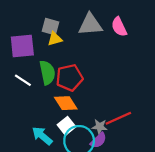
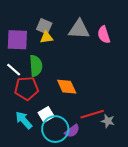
red pentagon: (69, 78) -> (27, 88), moved
orange diamond: (66, 103) -> (67, 87), moved
gray star: (100, 127) -> (108, 121), moved

